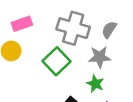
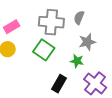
gray star: (100, 57) -> (87, 42), moved

